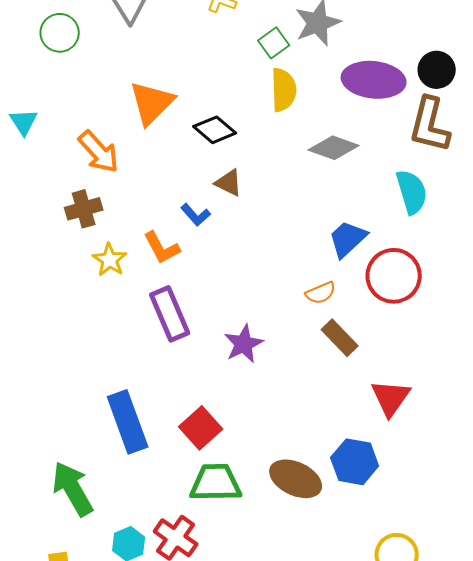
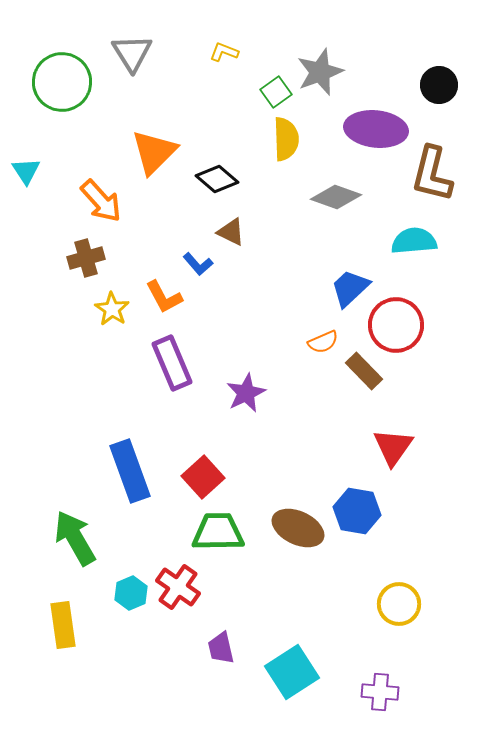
green circle: (60, 33) -> (62, 82), size x1.5
black circle: (437, 70) -> (439, 85), moved
cyan semicircle: (412, 192) -> (414, 241), turned -78
brown rectangle: (340, 338) -> (364, 371), moved

